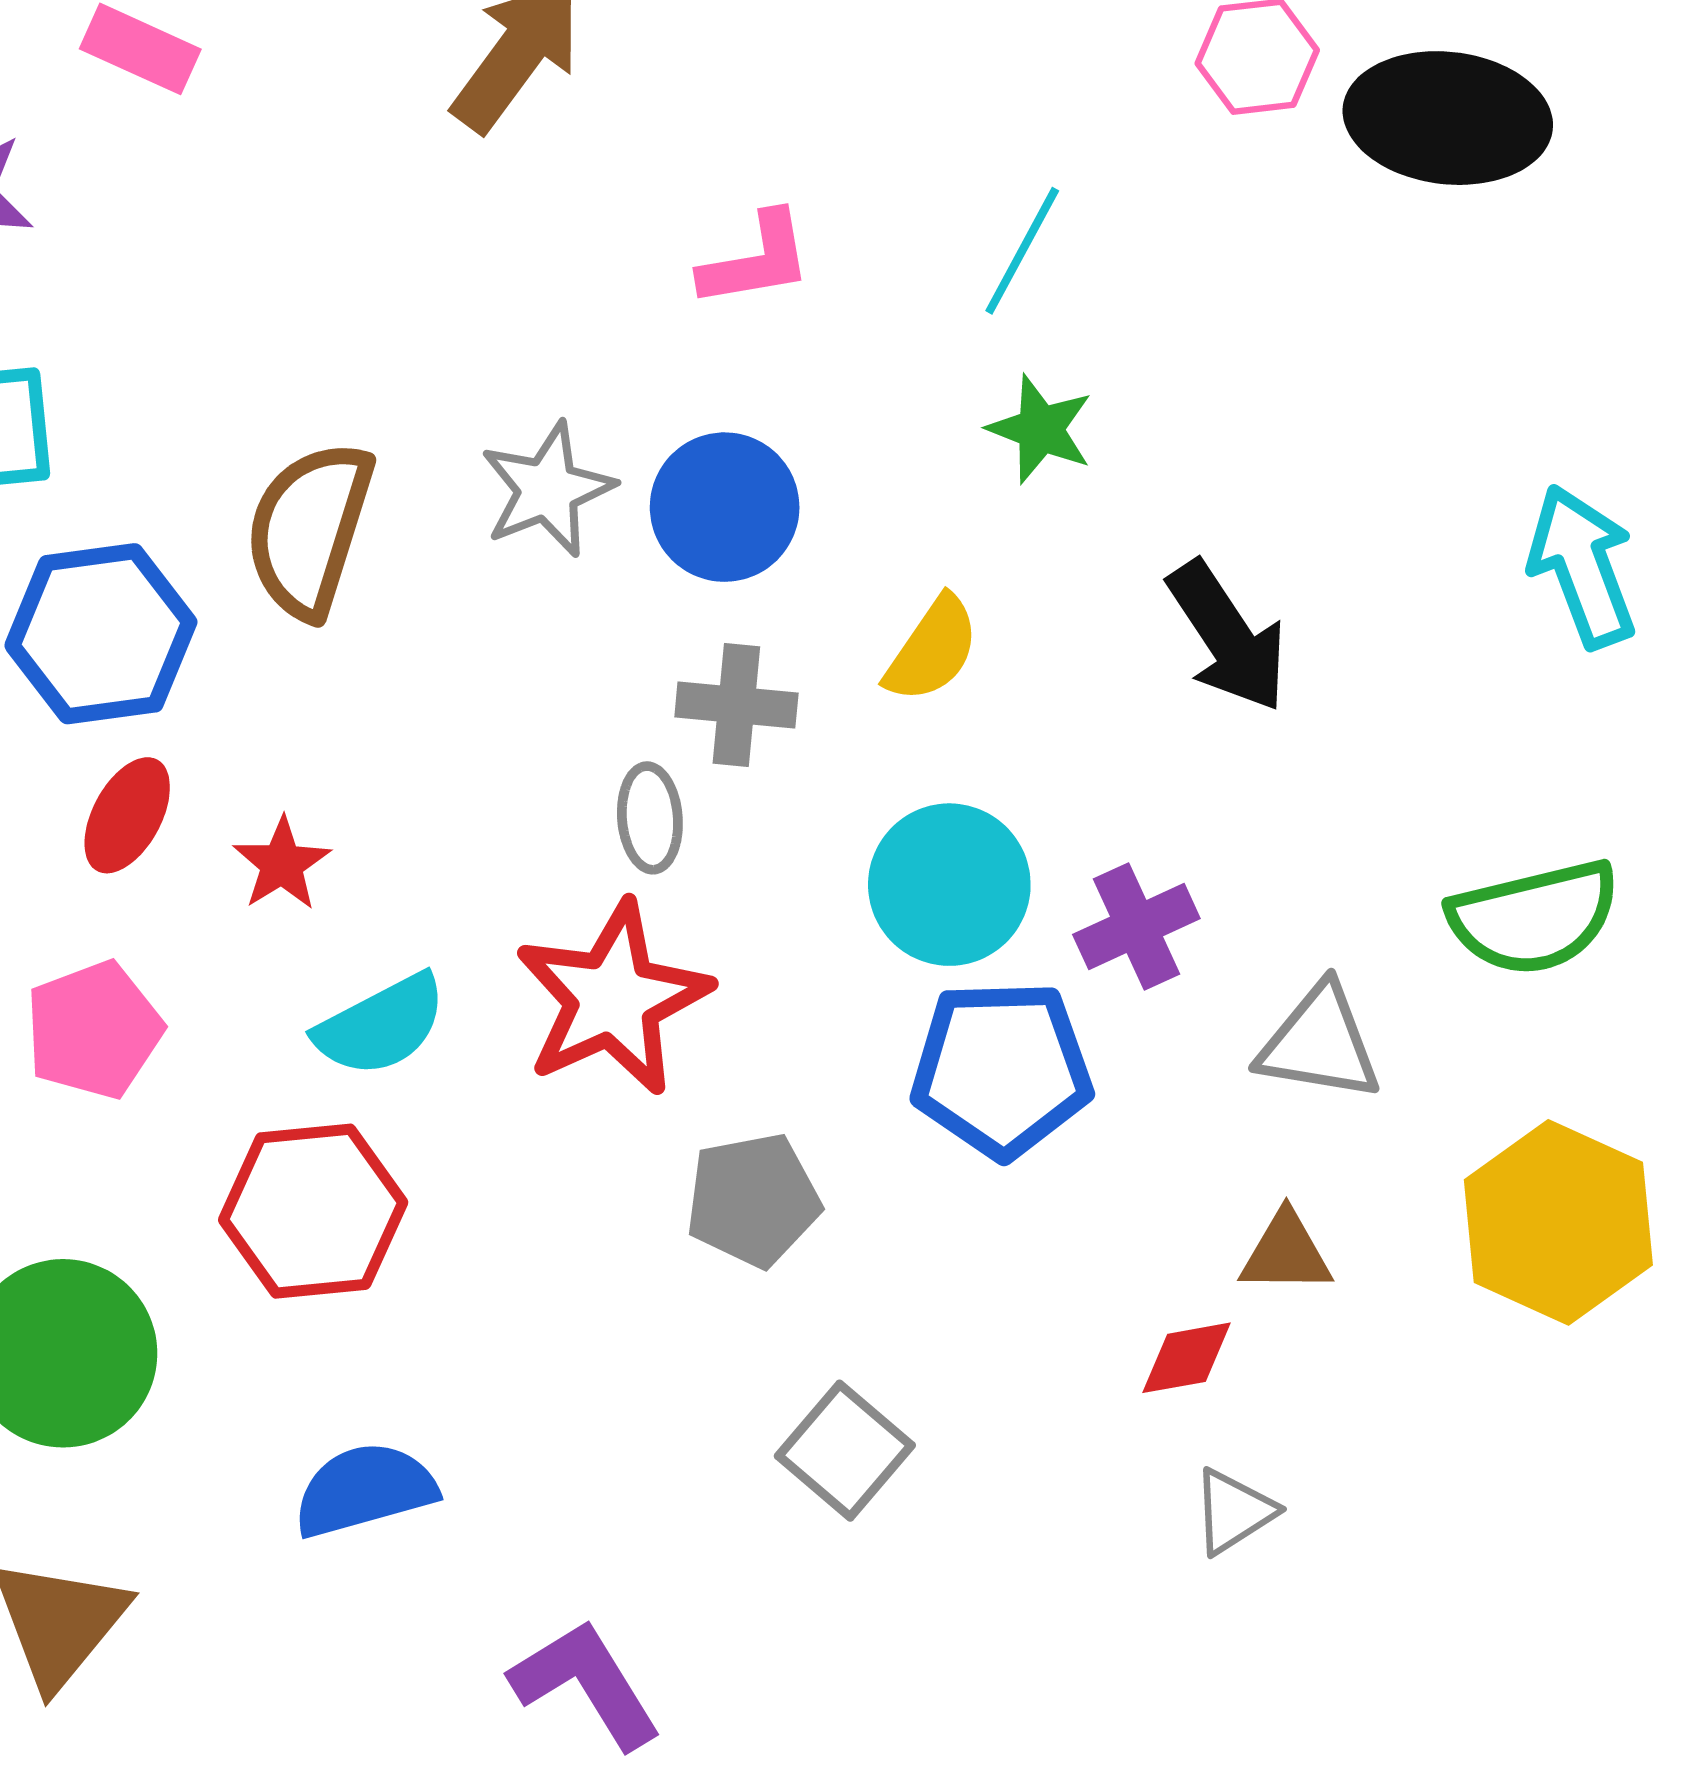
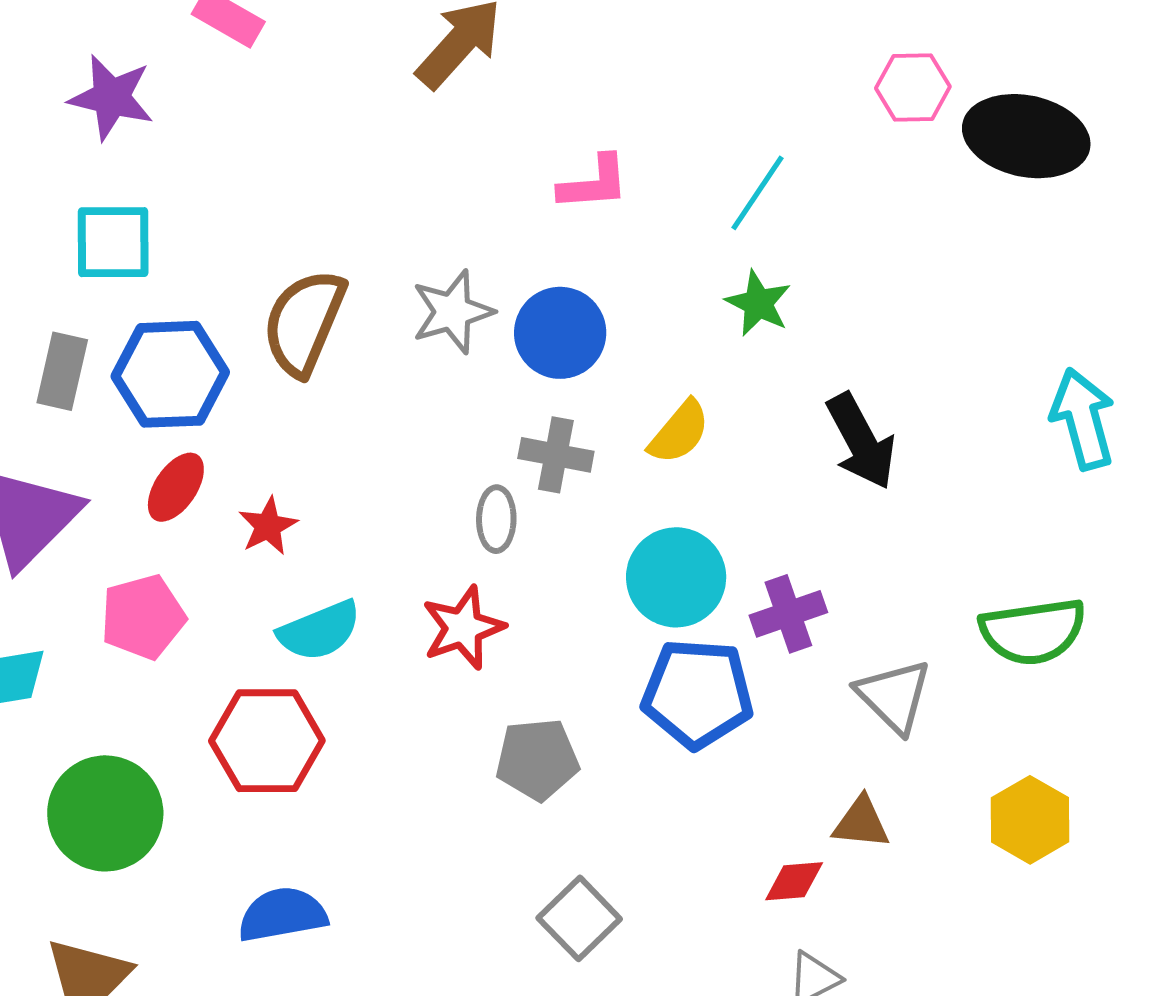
red star: (613, 999) -> (463, 628), size x0.7
gray triangle: (1319, 1043) -> (894, 696), turned 30
yellow hexagon: (1558, 1222) -> (1030, 820), size x0.7

